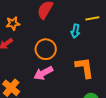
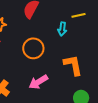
pink arrow: (43, 73) -> (38, 82), moved

